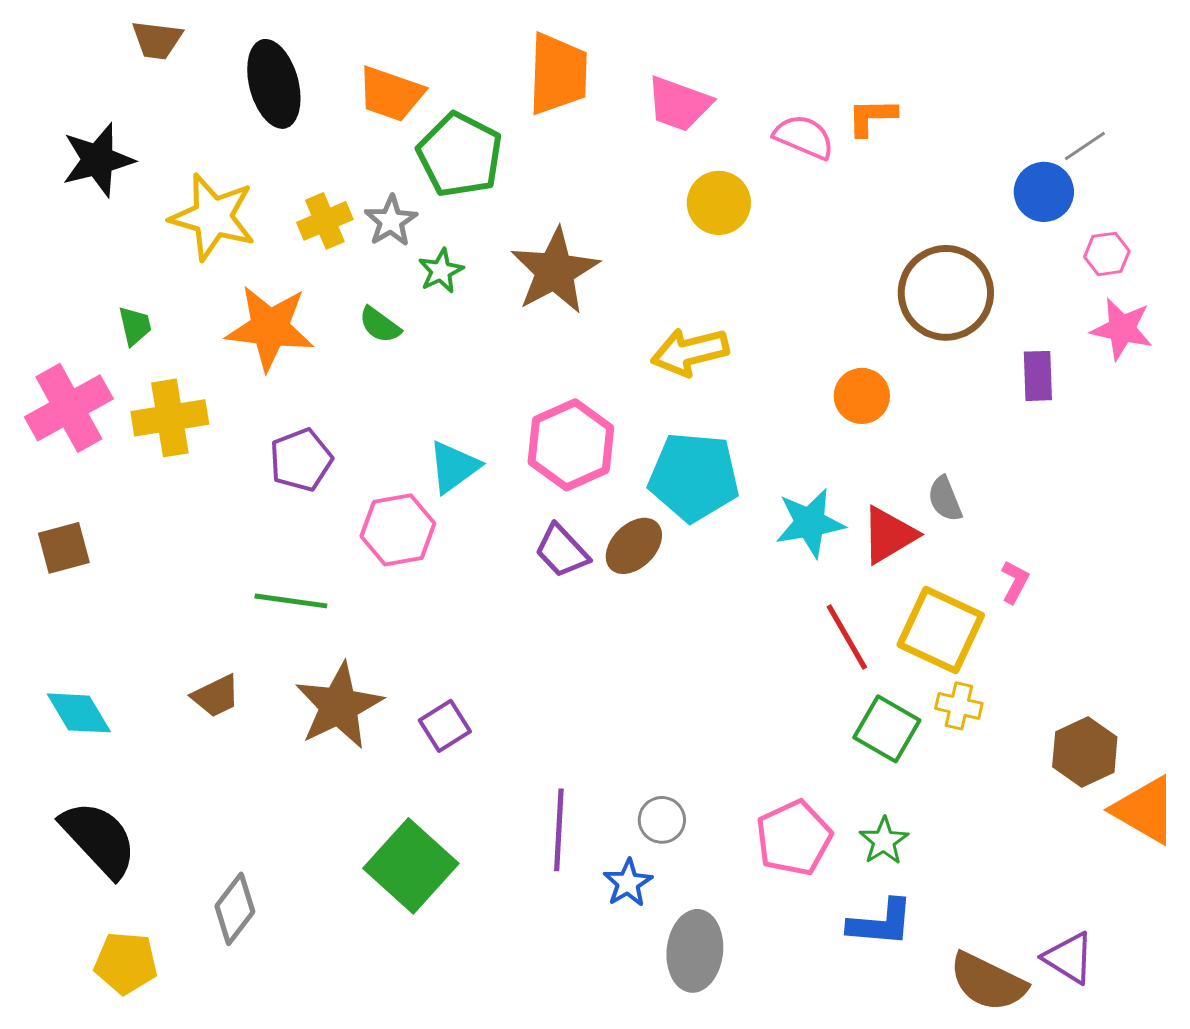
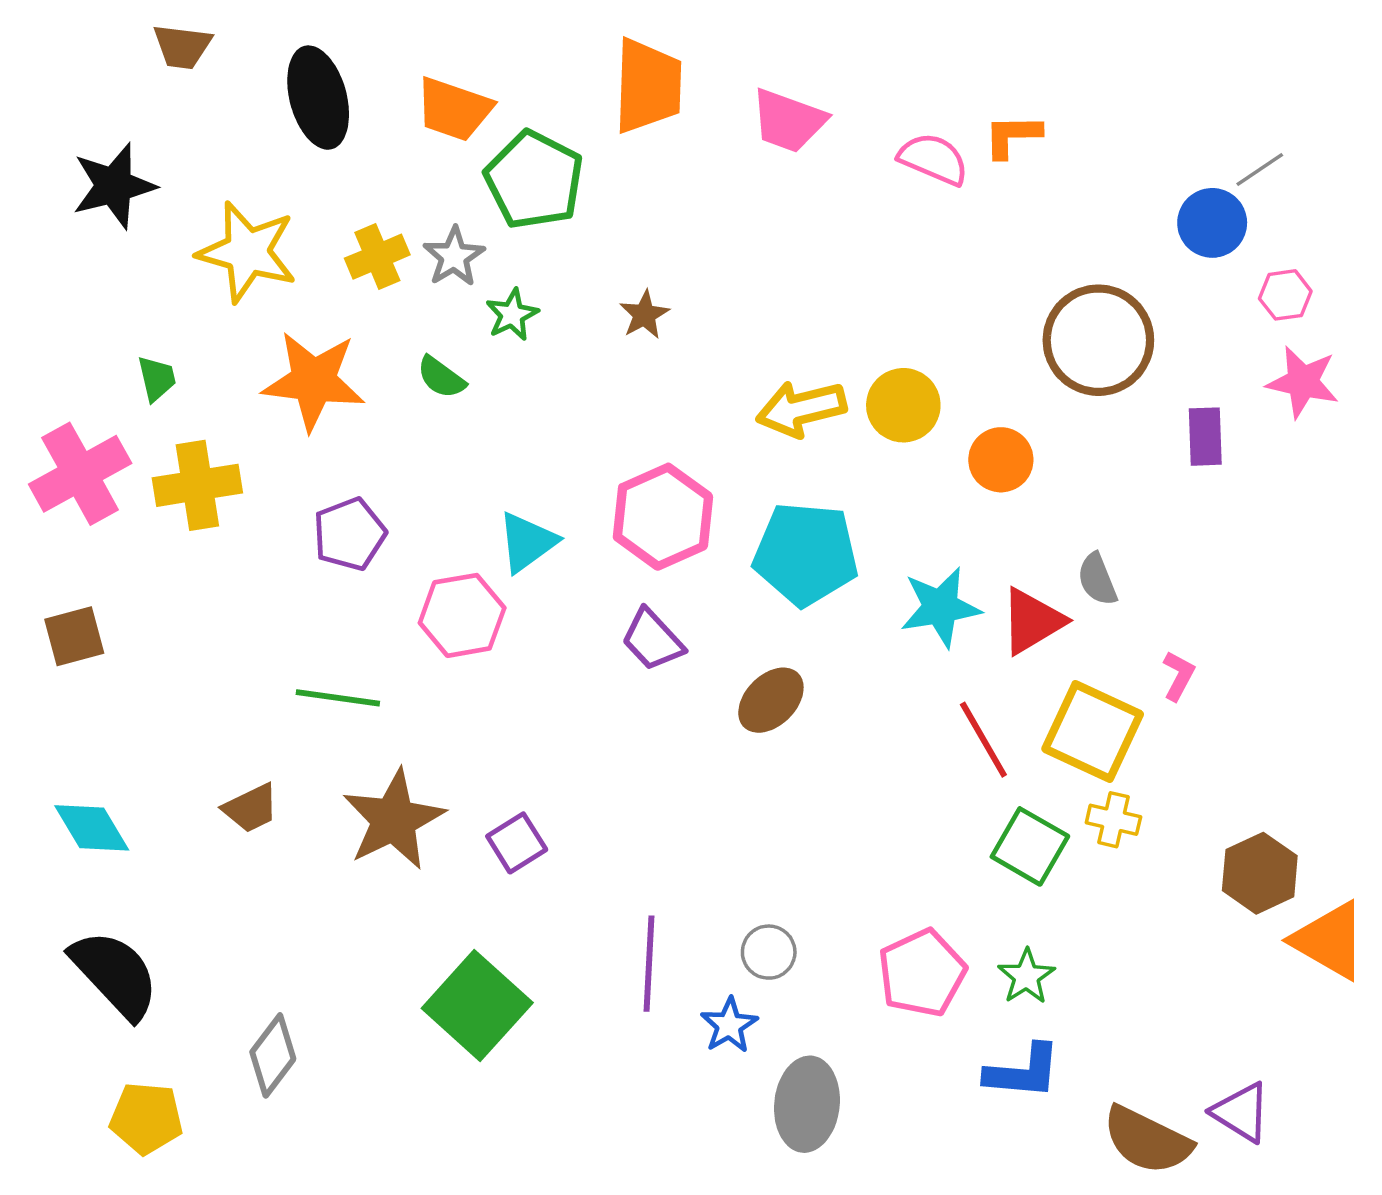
yellow circle: (719, 203) -> (903, 405), moved
brown star: (555, 271) -> (644, 315), size x0.5
brown ellipse: (634, 546) -> (771, 700), moved

